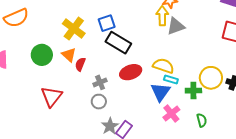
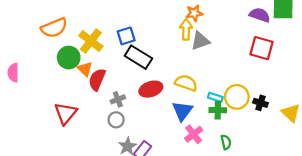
orange semicircle: (16, 18) -> (54, 28), moved
green circle: (42, 55) -> (69, 58), moved
red semicircle: (80, 64) -> (97, 79), size x1.5
cyan rectangle: (171, 79) -> (215, 97), moved

